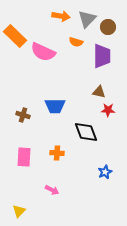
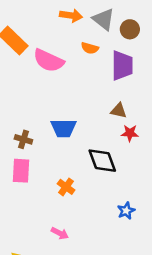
gray triangle: (87, 19) -> (104, 19), turned -36
orange cross: (57, 153) -> (66, 187), turned 32
pink rectangle: (24, 157) -> (21, 171), moved

